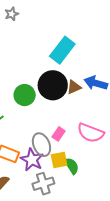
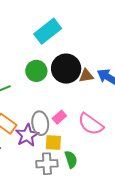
cyan rectangle: (62, 50) -> (48, 31), moved
green semicircle: (72, 166) -> (71, 159), moved
gray cross: (43, 184) -> (47, 164), moved

